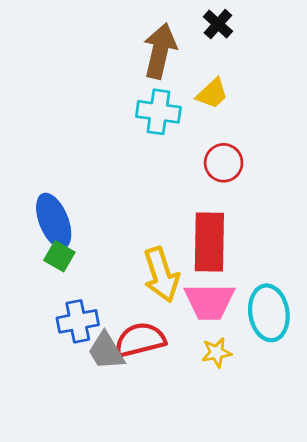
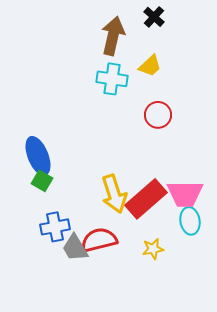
red rectangle: (209, 242) -> (146, 199), moved, turned 48
pink trapezoid: (209, 302) -> (185, 194), moved
cyan ellipse: (269, 313) -> (190, 221), size x0.7

